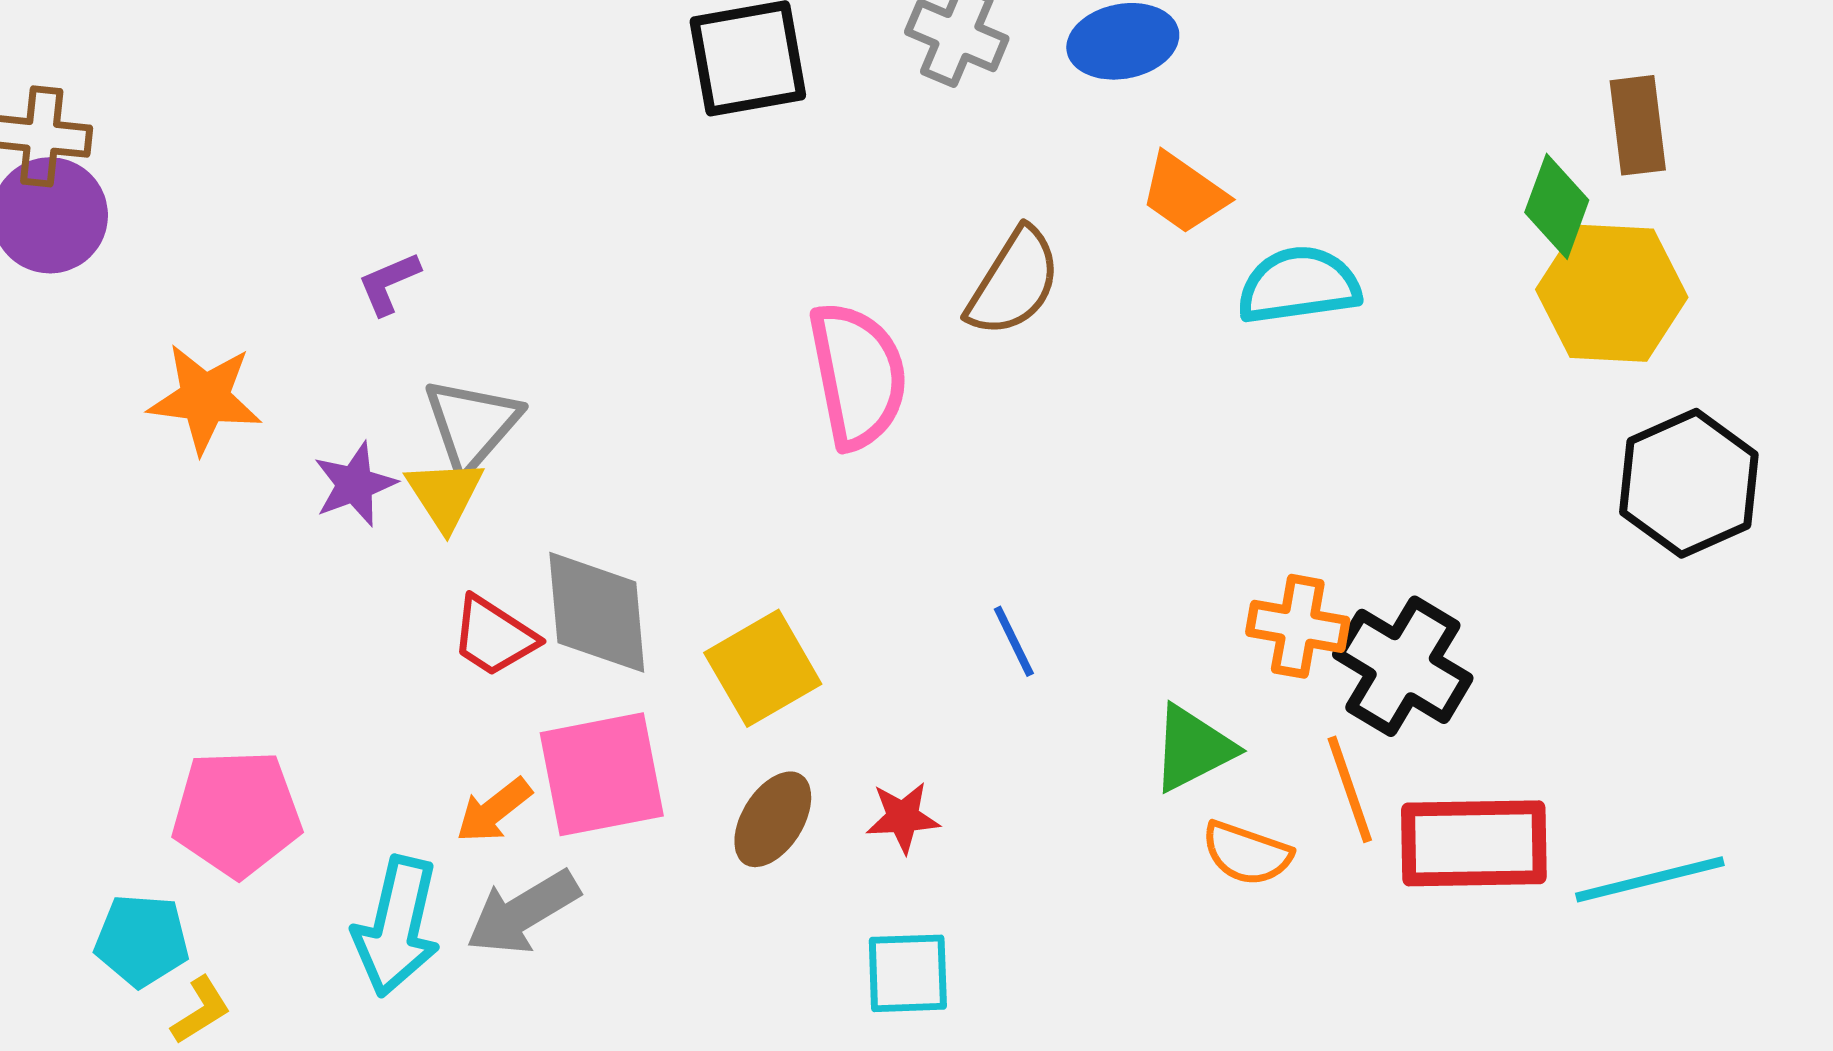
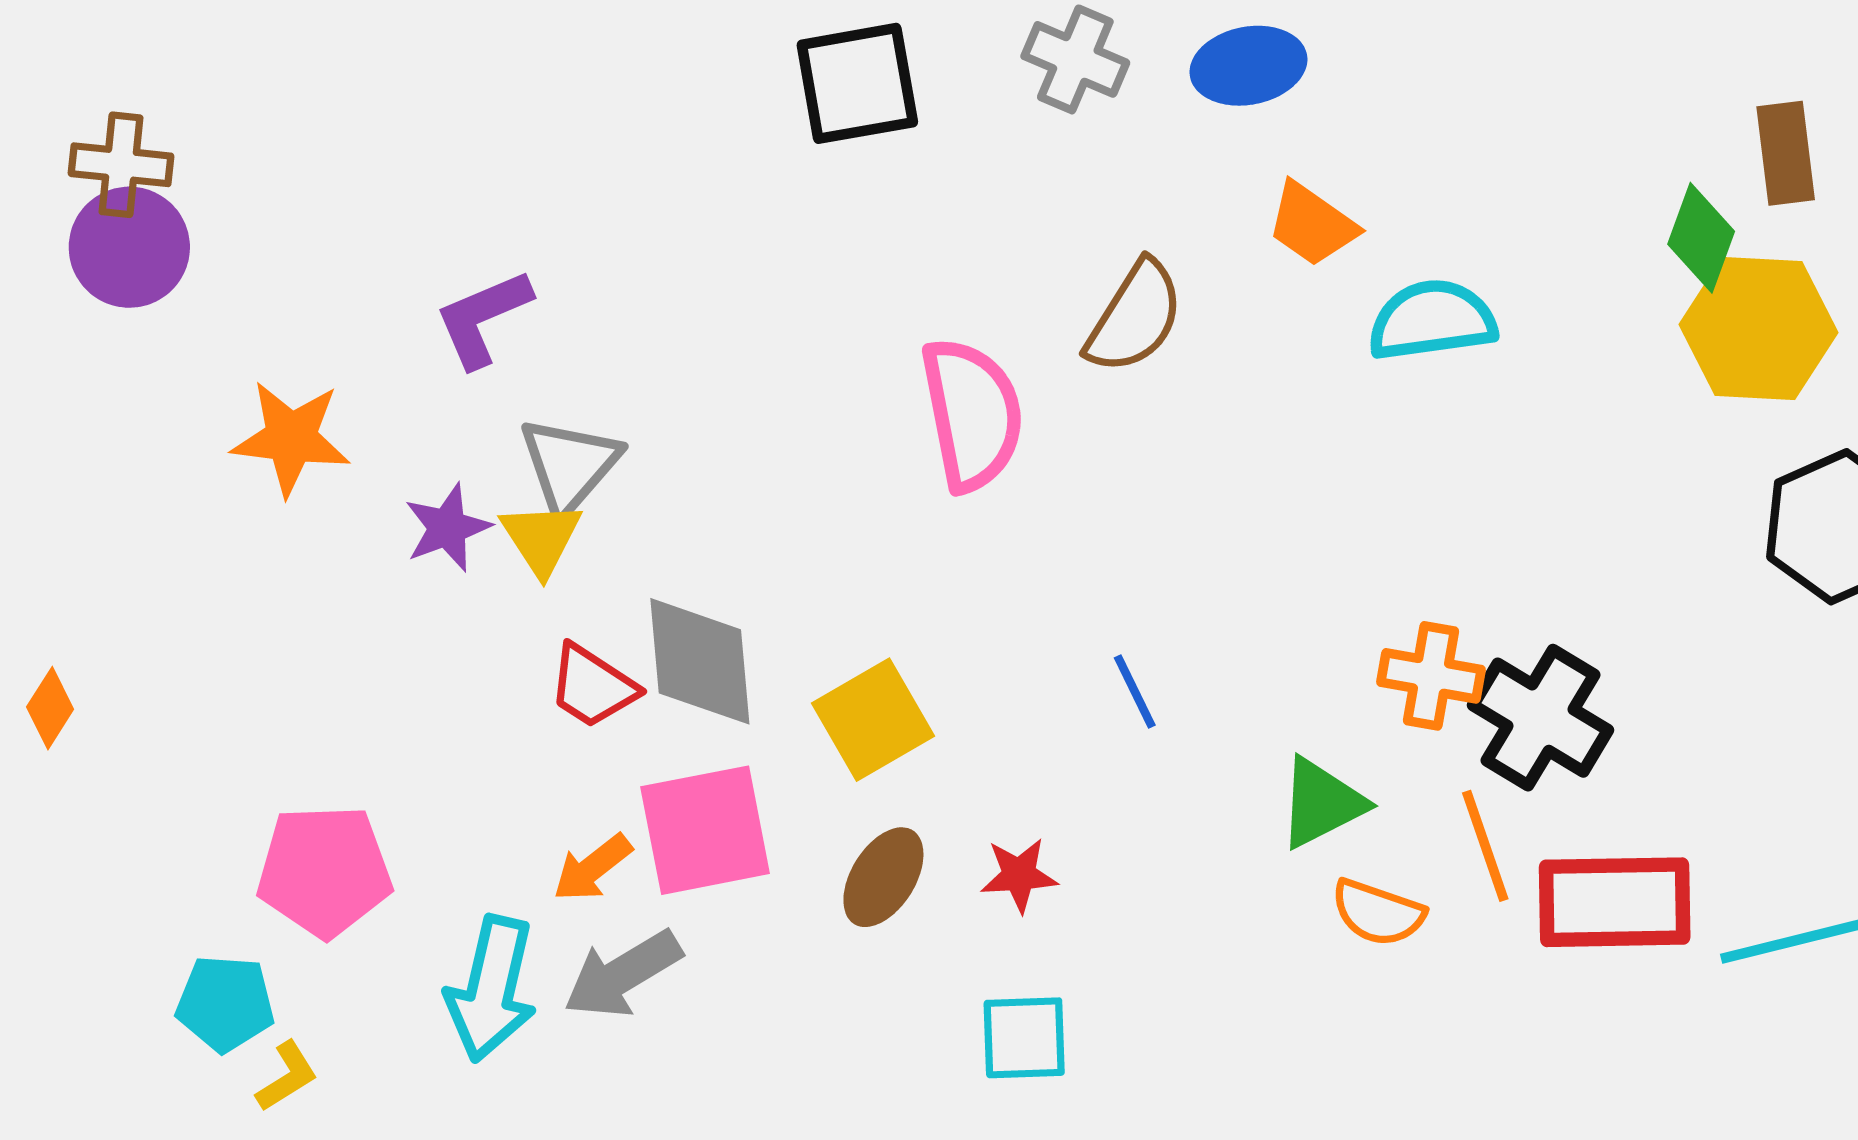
purple L-shape: (389, 283) -> (483, 318), size x1.5

